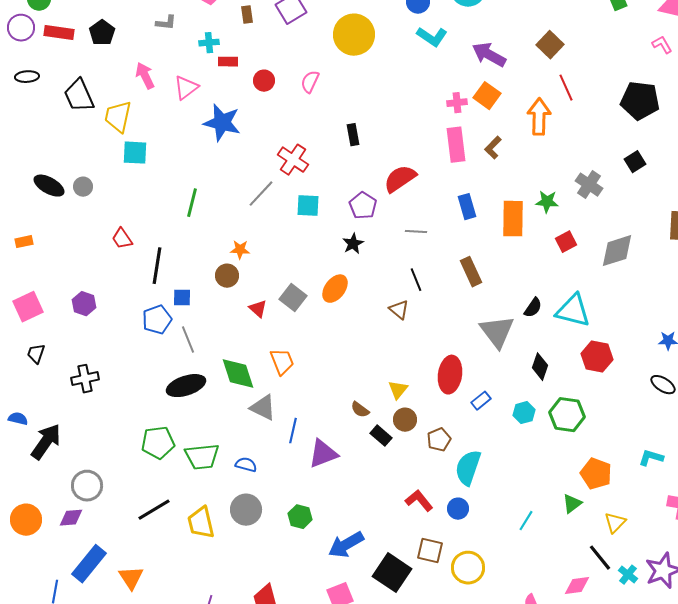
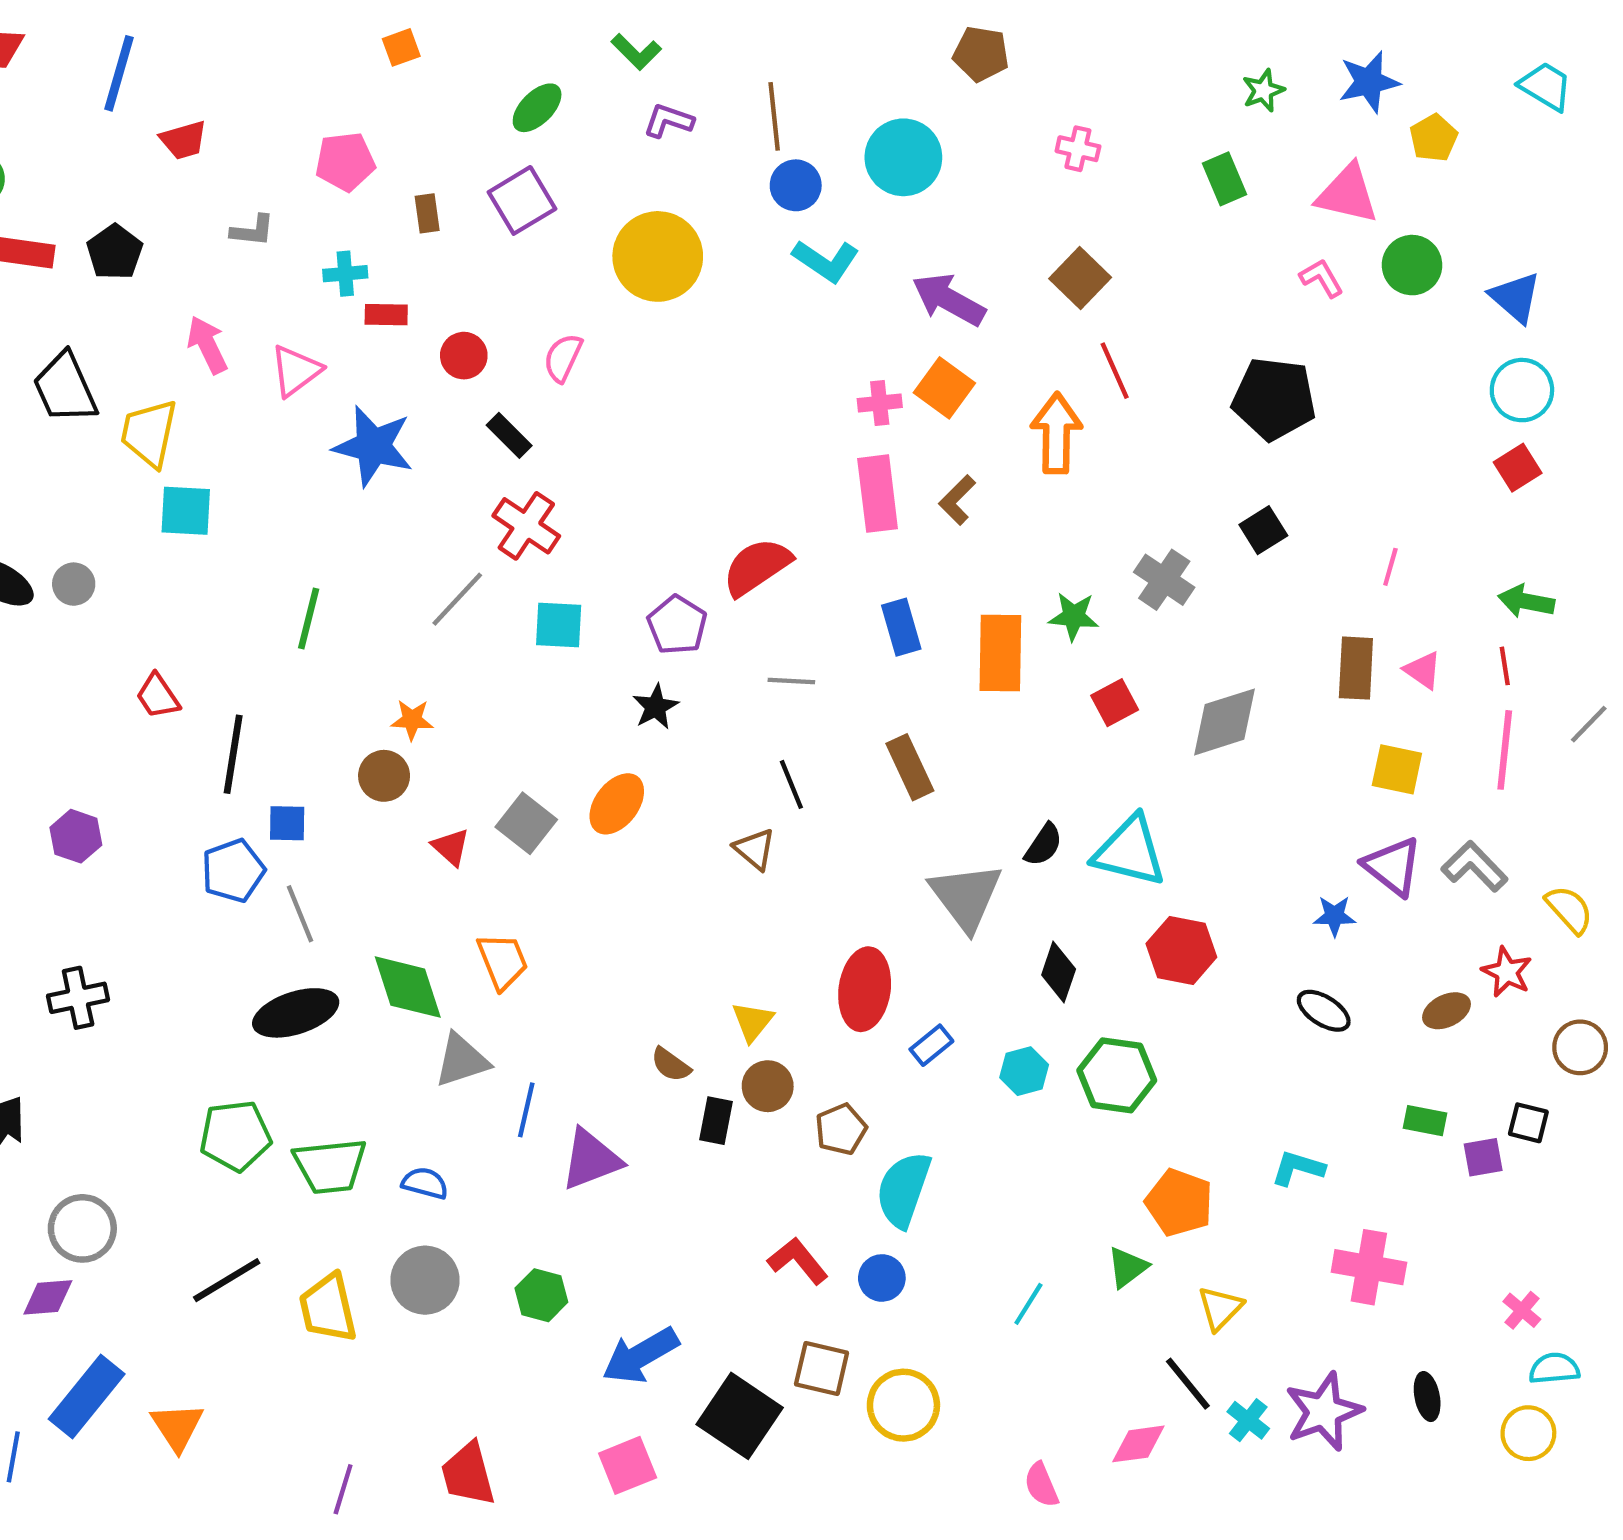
black rectangle: (353, 135) -> (509, 435), moved, turned -35
gray triangle: (263, 408) -> (462, 1060), turned -44
black rectangle: (381, 436) -> (716, 1121), turned 60

